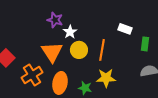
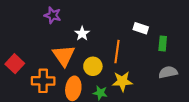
purple star: (55, 20) -> (53, 15), moved
yellow circle: (79, 50) -> (93, 66), moved
orange cross: (32, 75) -> (43, 81), turned 35

